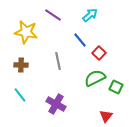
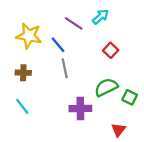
purple line: (53, 15) -> (74, 23), moved
blue line: (80, 40) -> (58, 45), moved
red square: (99, 53) -> (111, 50), moved
purple cross: (56, 104) -> (80, 108), moved, turned -30

